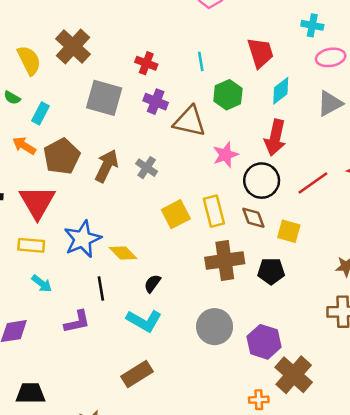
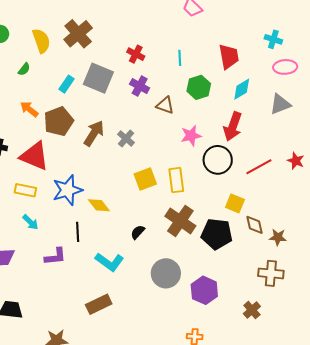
green semicircle: (12, 98) -> (24, 69), turned -88
cyan rectangle: (41, 113) -> (67, 84), moved
brown triangle: (190, 121) -> (165, 105), size x0.7
red triangle: (37, 202) -> (35, 156), turned -44
brown diamond: (253, 218) -> (255, 225), moved
brown cross: (225, 261) -> (180, 221), turned 36
black pentagon: (271, 271) -> (217, 234), size x1.4
black semicircle: (152, 284) -> (138, 232), moved
brown cross: (294, 375) -> (252, 310), moved, size x0.6

